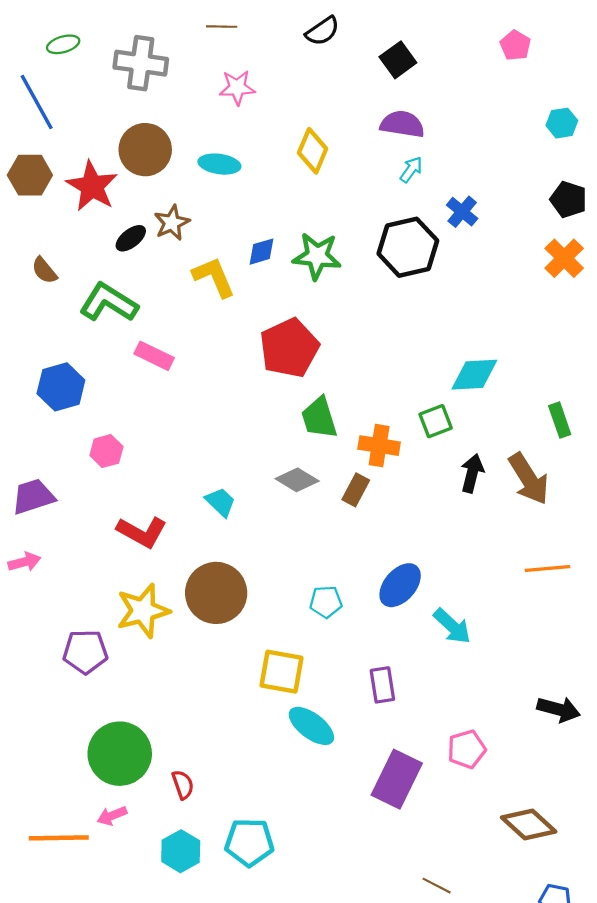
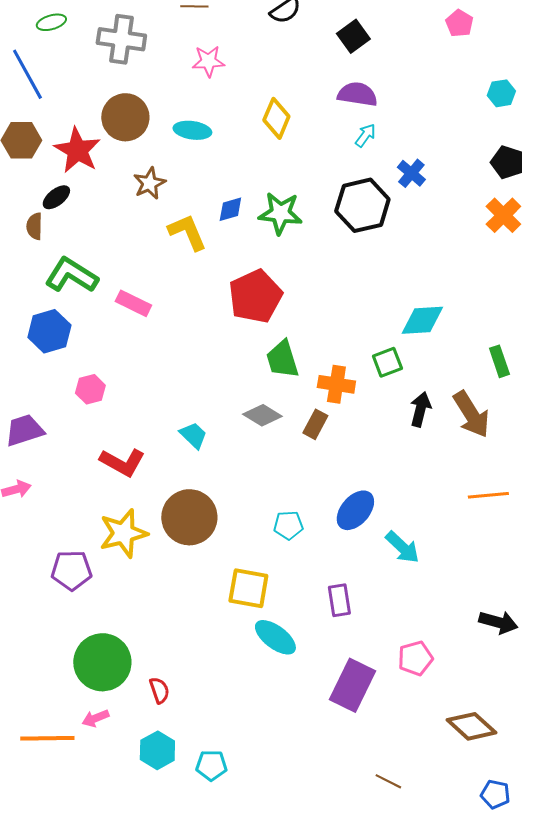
black ellipse: (131, 238) -> (56, 197), moved
brown semicircle: (44, 270) -> (34, 226), turned 40
green L-shape: (109, 303) -> (71, 275), moved
cyan pentagon: (249, 842) -> (211, 765), moved, size x0.7

